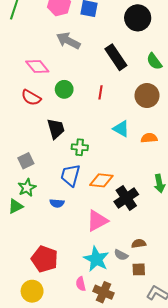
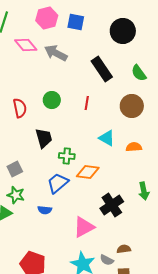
pink diamond: (37, 67) -> (26, 45), moved
red semicircle: (31, 98) -> (20, 108), turned -132
blue trapezoid: (70, 175) -> (58, 183), turned 35
orange diamond: (101, 180) -> (88, 172), moved
green star: (27, 188) -> (16, 195), turned -30

